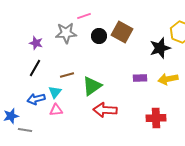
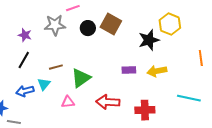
pink triangle: (56, 110) -> (68, 102), moved
red arrow: (105, 110) -> (108, 102), moved

